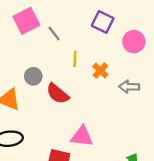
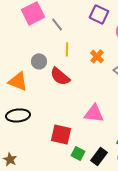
yellow line: (75, 59) -> (67, 49), moved
pink triangle: (82, 136) -> (94, 113), moved

